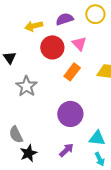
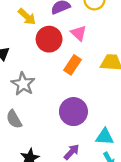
yellow arrow: (34, 26) -> (27, 17), turned -120
gray semicircle: (16, 135) -> (14, 119), moved

